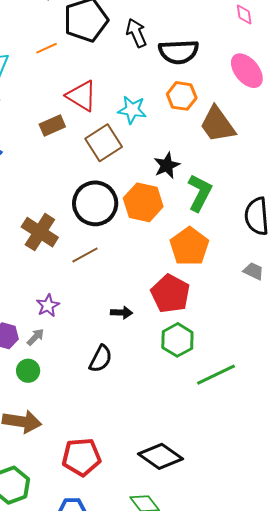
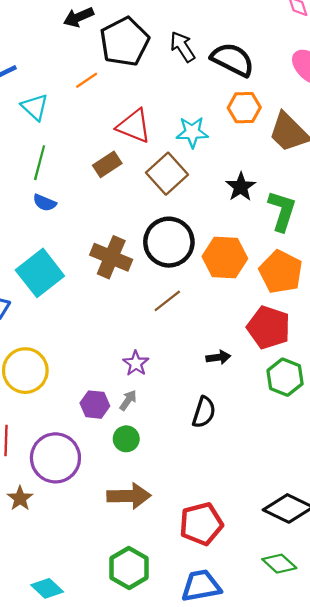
black semicircle: (179, 52) -> (233, 60), turned -141
orange hexagon: (143, 202) -> (225, 258), moved
brown cross: (40, 232) -> (111, 257), moved

